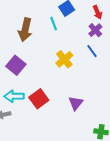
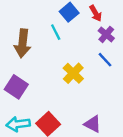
red arrow: (97, 12) -> (96, 13), moved
purple triangle: (76, 103) -> (93, 124), turned -35

